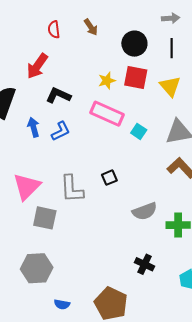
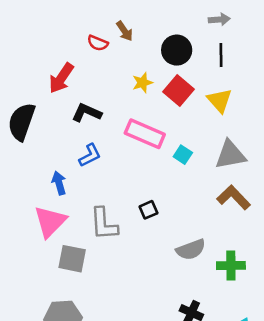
red semicircle: (54, 29) -> (98, 43), moved, turned -60
red square: (136, 77) -> (179, 90), turned 30
yellow star: (107, 81) -> (142, 83), moved
blue arrow: (33, 127) -> (59, 183), moved

